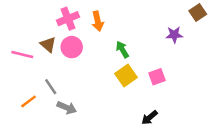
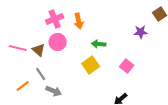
brown triangle: (48, 45) -> (39, 50), moved
green arrow: (122, 50) -> (99, 44), turned -56
yellow square: (126, 76) -> (91, 65), moved
pink square: (157, 77) -> (127, 66), turned -32

